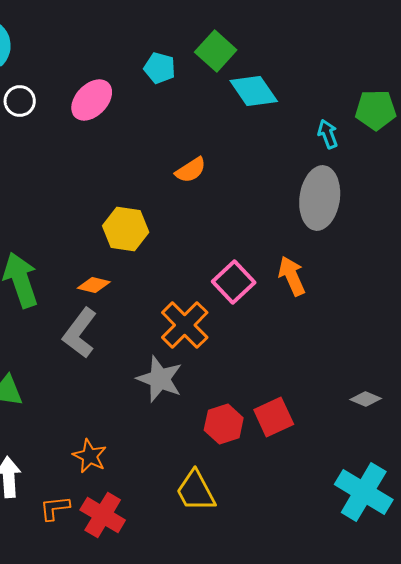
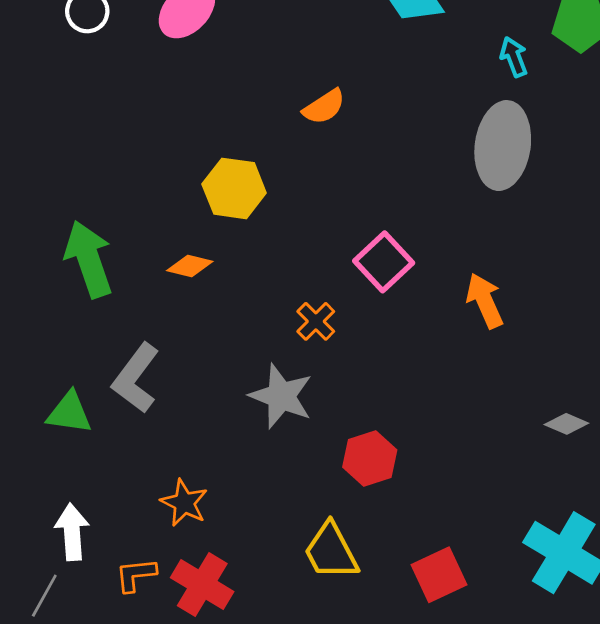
orange arrow: (292, 276) -> (485, 301), moved
orange cross: (185, 325) -> (316, 321), size x0.6
gray L-shape: (80, 333) -> (136, 378), moved
red square: (274, 417) -> (439, 575), moved

